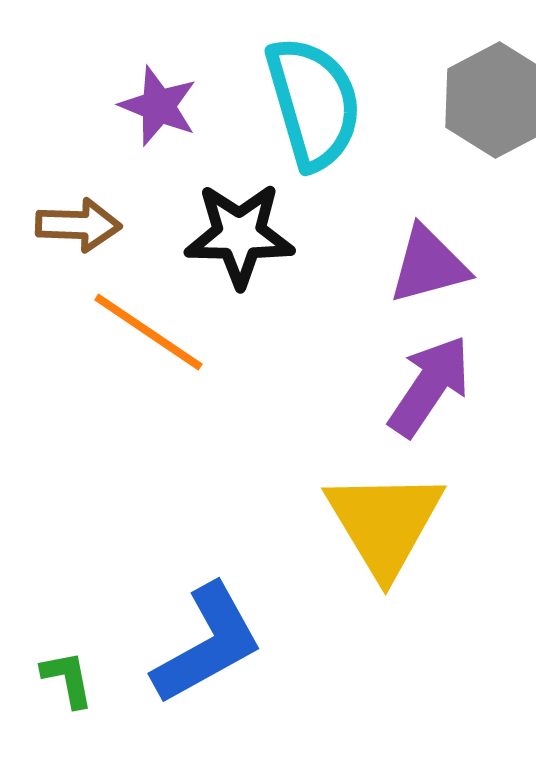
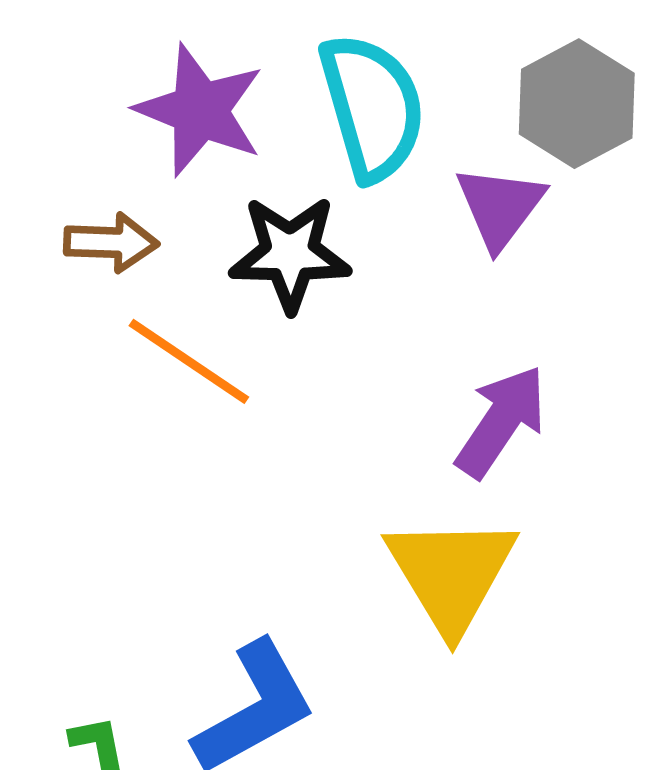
purple star: (158, 106) -> (200, 110), size x1.5
purple triangle: (428, 265) -> (500, 207), moved, turned -38

